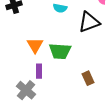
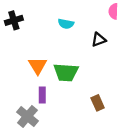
black triangle: (89, 22) -> (99, 40), size x0.6

